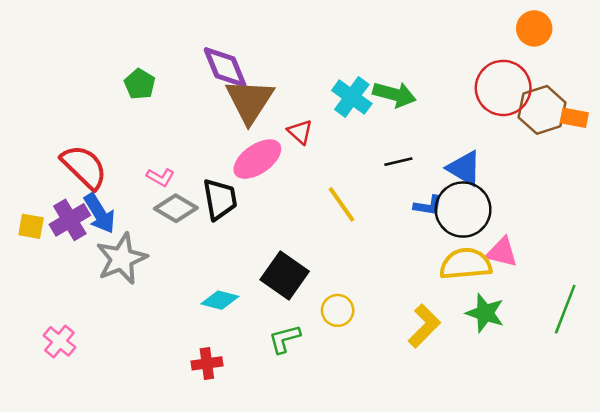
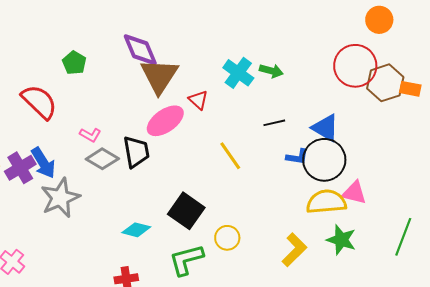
green arrow: (394, 94) -> (271, 71), size x0.7
red semicircle: (84, 167) -> (39, 102), moved
green L-shape: (285, 339) -> (186, 260), size x1.4

